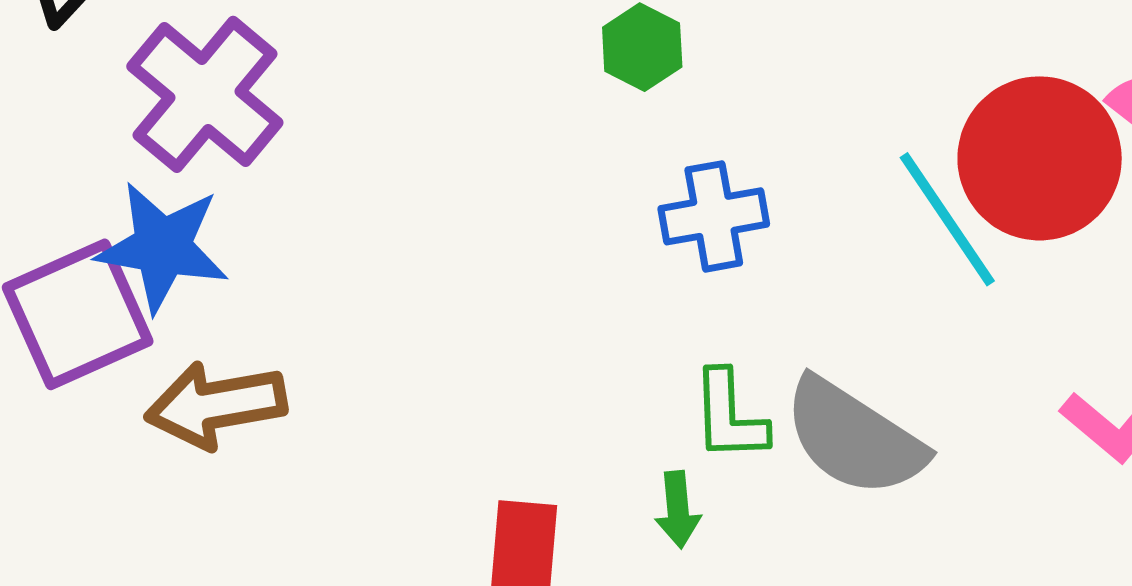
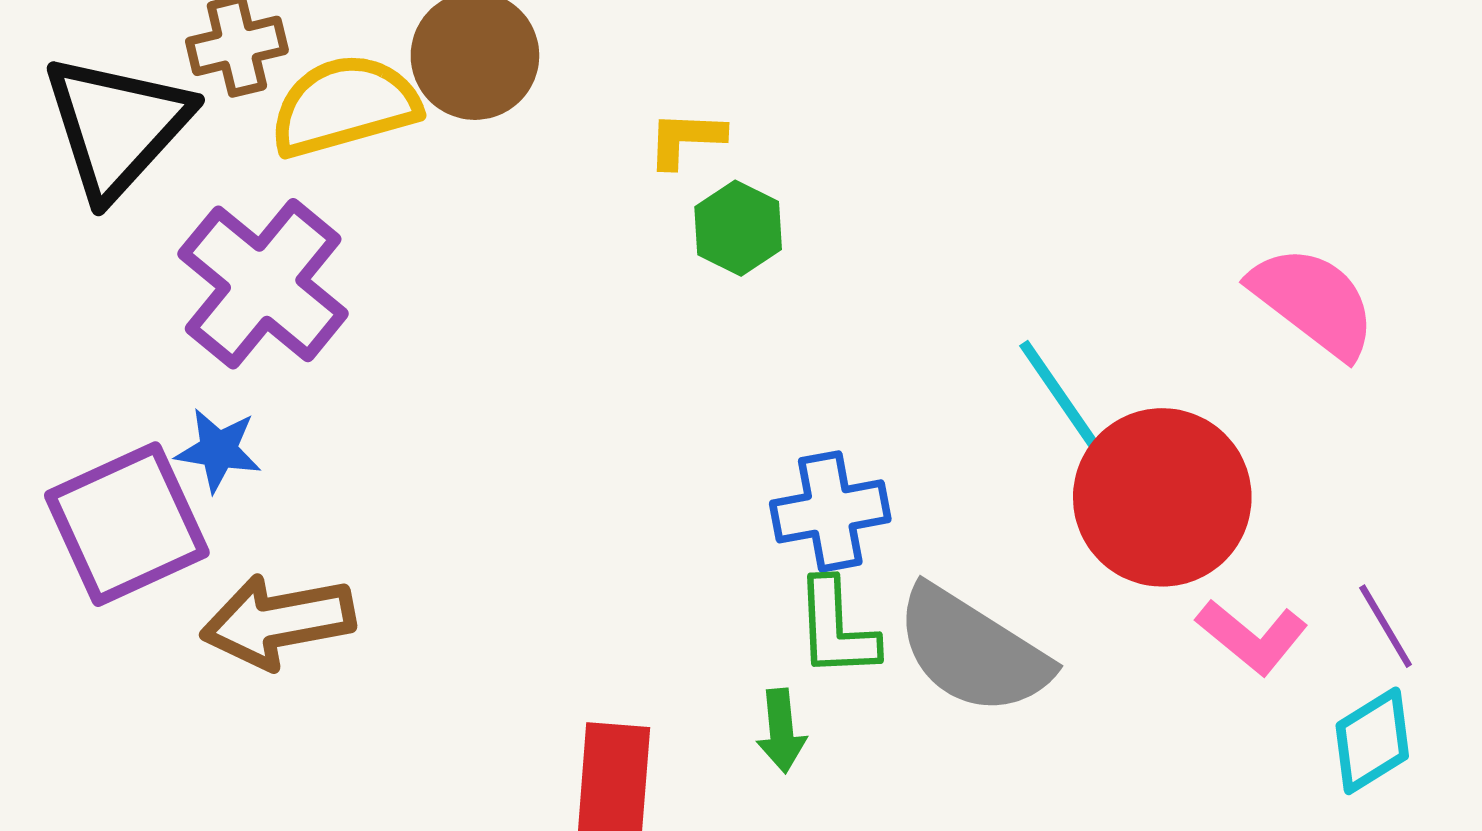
red circle: (1040, 158) -> (1162, 497), moved
blue cross: (714, 216) -> (830, 511), moved
blue star: (162, 247) -> (218, 450), size x0.6

